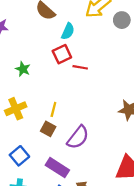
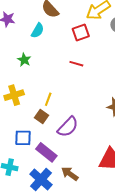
cyan semicircle: (68, 31) -> (38, 31), moved
red square: (62, 54) -> (81, 33), moved
blue square: (19, 156) -> (23, 138), moved, turned 36

